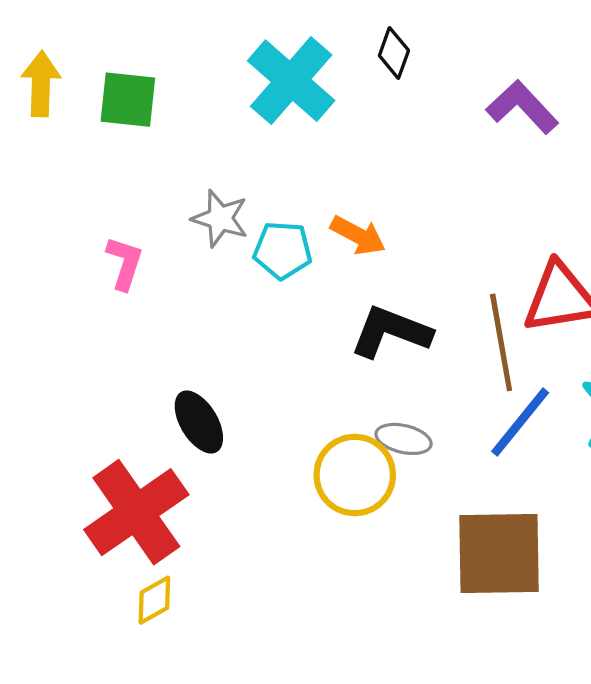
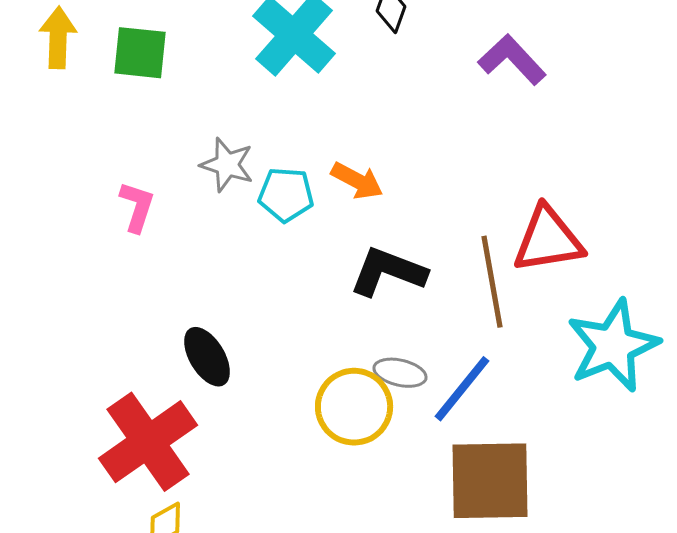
blue line: (520, 422) -> (462, 389), moved

